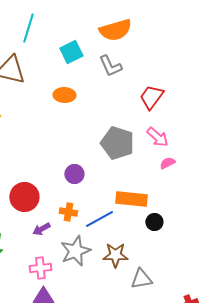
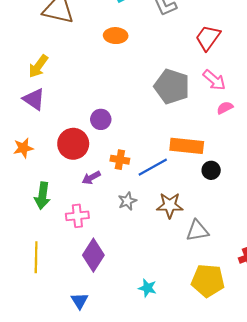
purple circle: (74, 174) -> (101, 119), moved
gray star: (75, 251) -> (127, 201), size x0.6
pink cross: (40, 268) -> (77, 216), moved

